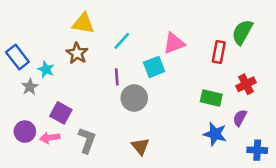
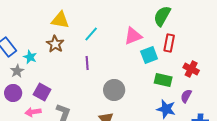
green semicircle: (242, 32) -> (162, 16), moved
cyan square: (154, 67) -> (149, 55), moved
red cross: (246, 84) -> (191, 69), turned -35
gray circle: (134, 98) -> (114, 90), moved
purple circle: (25, 132) -> (13, 93), moved

